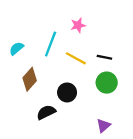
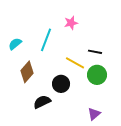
yellow line: (76, 58) -> (75, 63), moved

